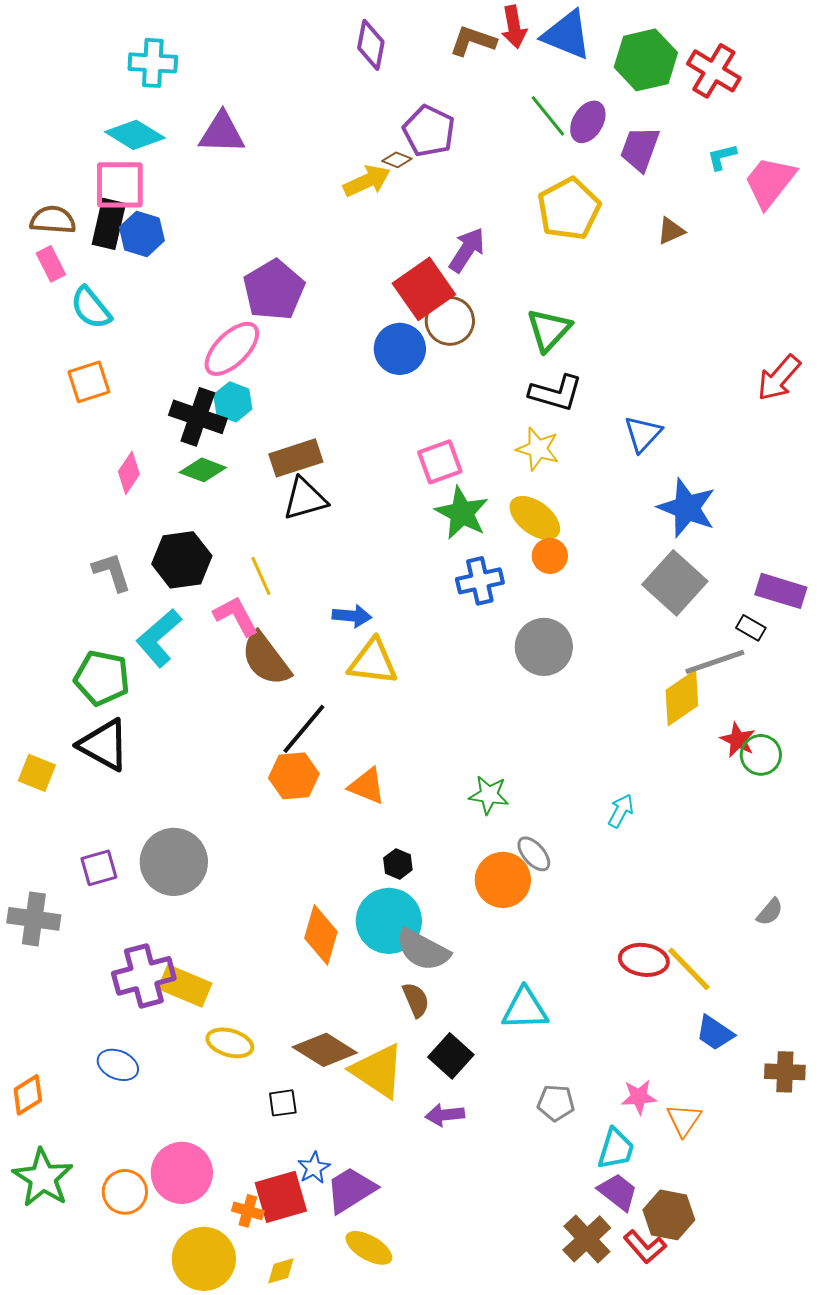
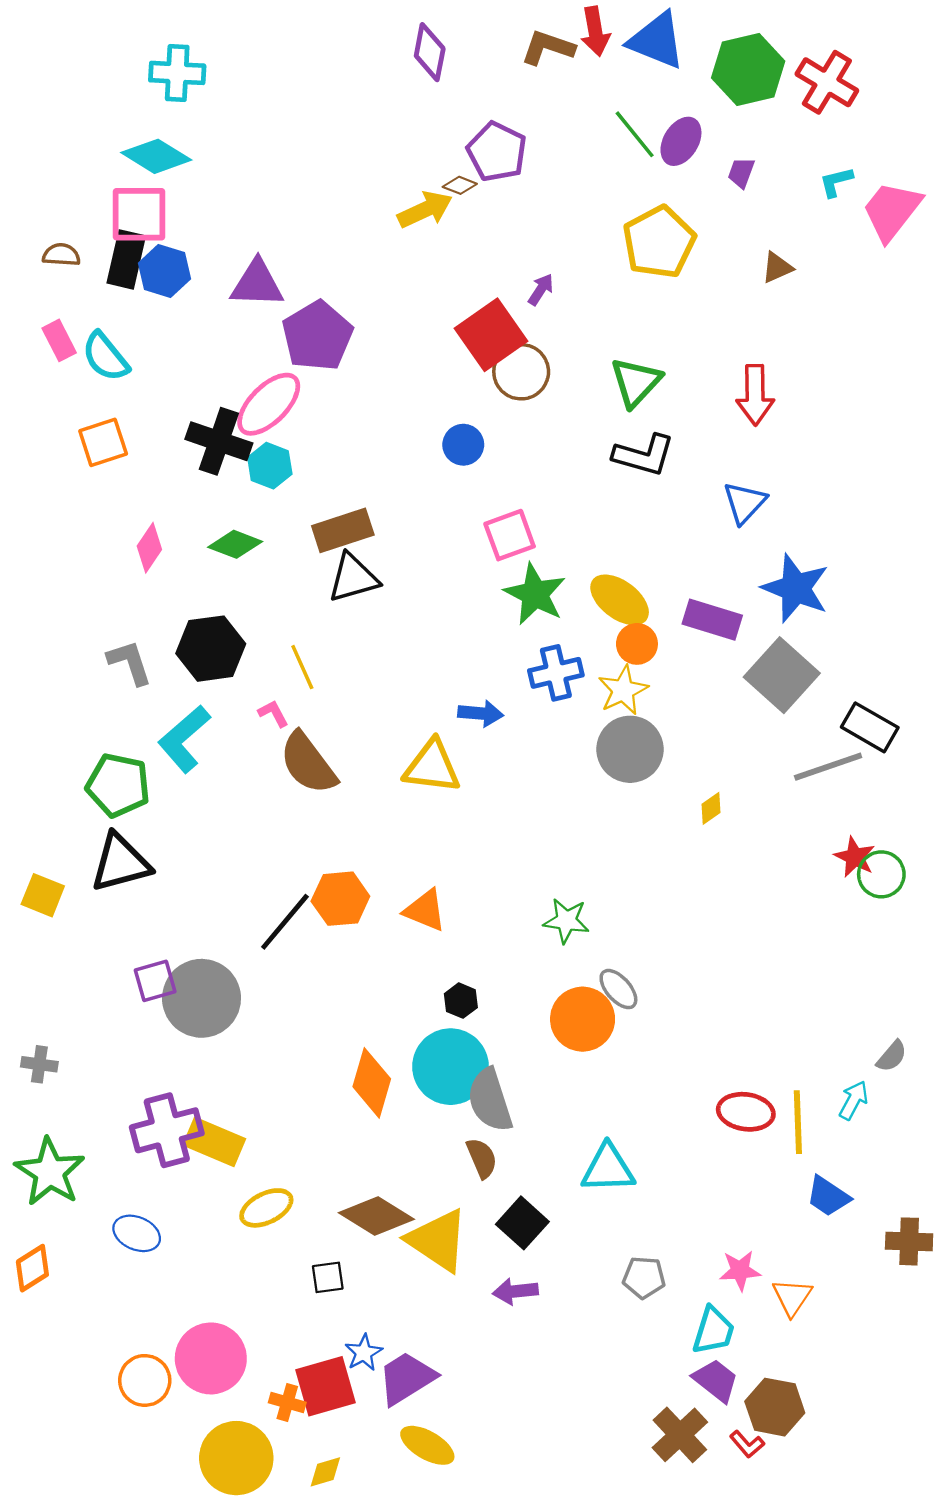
purple triangle: (222, 133) -> (257, 284), moved
purple trapezoid: (640, 149) -> (741, 173), size x0.6
brown semicircle: (53, 220) -> (61, 255), size x0.7
purple arrow: (467, 250) -> (541, 290), size x0.6
pink rectangle: (51, 264) -> (59, 340), moved
blue circle: (400, 349) -> (463, 445), moved, size x0.7
red arrow: (779, 378) -> (755, 395), moved, turned -42
black cross: (198, 417) -> (219, 441), moved
yellow star: (538, 449) -> (623, 690), moved, turned 30
purple rectangle: (781, 591) -> (712, 620), moved
pink L-shape: (236, 616) -> (273, 713), size x0.6
blue arrow: (352, 616) -> (481, 713), moved
black rectangle: (751, 628) -> (870, 727), size x1.6
yellow diamond: (682, 698) -> (711, 808), moved, size x0.5
black line: (304, 729) -> (285, 922), moved
black triangle: (104, 745) -> (120, 863), turned -44
cyan arrow: (621, 811) -> (854, 1100), moved
purple square: (99, 868) -> (155, 981), moved
gray cross: (34, 919) -> (39, 1064), size x0.6
gray semicircle: (423, 950) -> (490, 1100), turned 44
yellow line: (689, 969) -> (798, 1122), turned 42
yellow ellipse: (230, 1043) -> (266, 1208), turned -42
green star: (43, 1178) -> (50, 1172), moved
red L-shape: (645, 1247) -> (747, 1444), size x0.7

